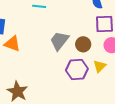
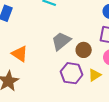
orange triangle: (12, 44) -> (20, 54), moved

